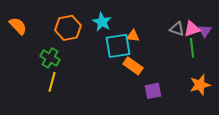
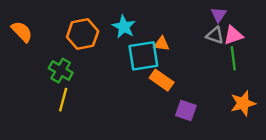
purple triangle: (205, 31) -> (219, 15), moved
purple square: (153, 91) -> (186, 111), turned 30

